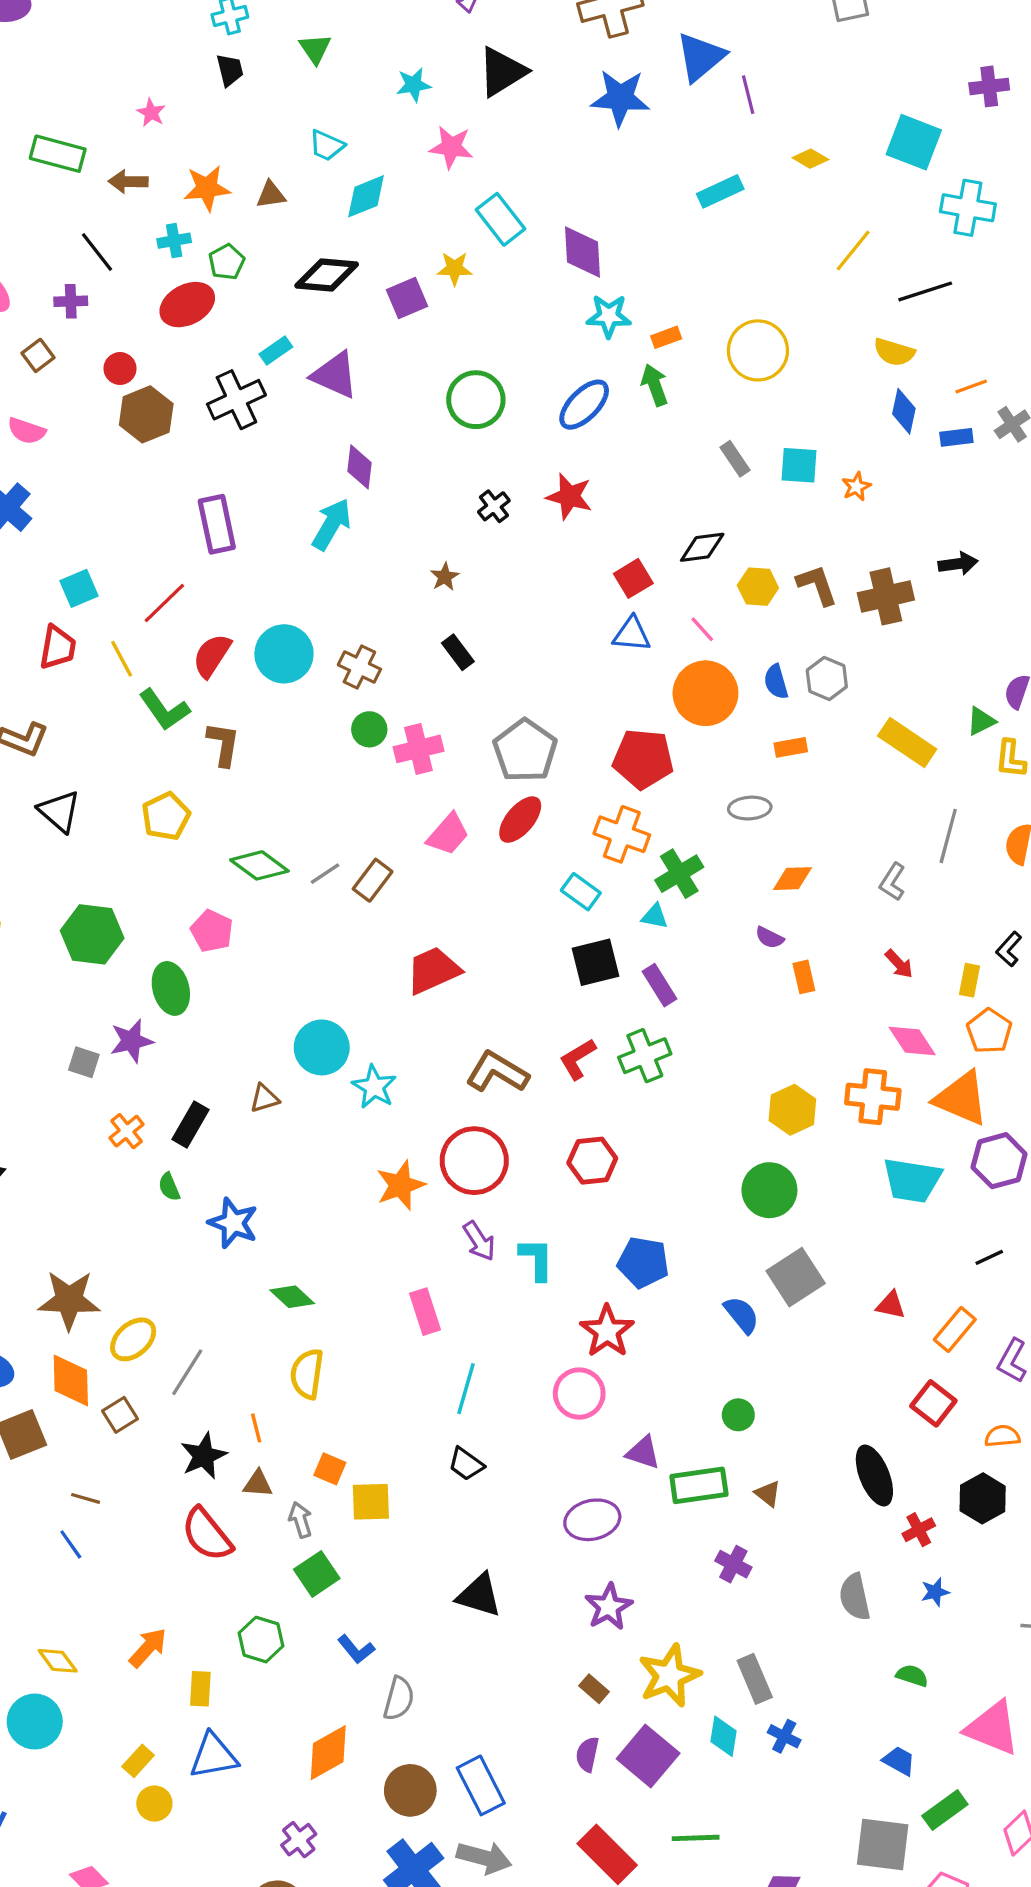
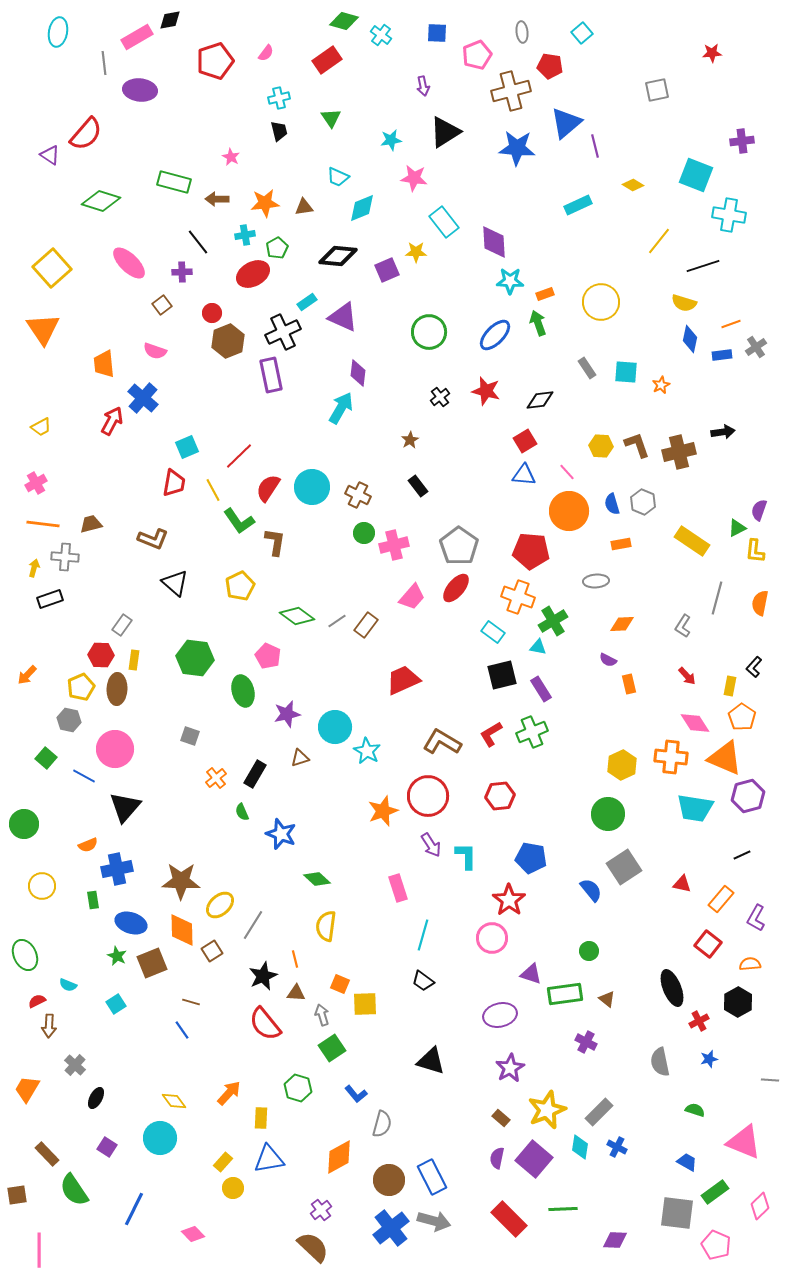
purple rectangle: (217, 524) -> (271, 375), moved
black diamond: (702, 547) -> (540, 400), moved
purple star: (131, 1041) -> (287, 714), moved
gray rectangle: (755, 1679) -> (599, 1112), turned 68

